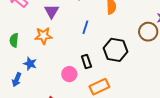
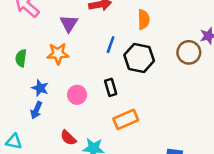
black hexagon: (116, 50) -> (139, 58), moved
pink circle: (69, 74) -> (77, 95), moved
blue arrow: (17, 80) -> (36, 110), moved

